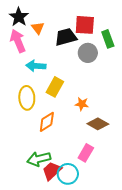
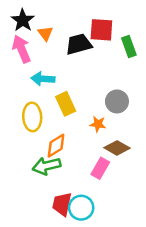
gray circle: (88, 53) -> (117, 101), moved
yellow rectangle: (55, 87) -> (66, 104), turned -54
pink rectangle: (86, 153) -> (100, 168), moved
green arrow: (39, 159) -> (47, 166), moved
red trapezoid: (52, 171) -> (62, 204), turned -35

